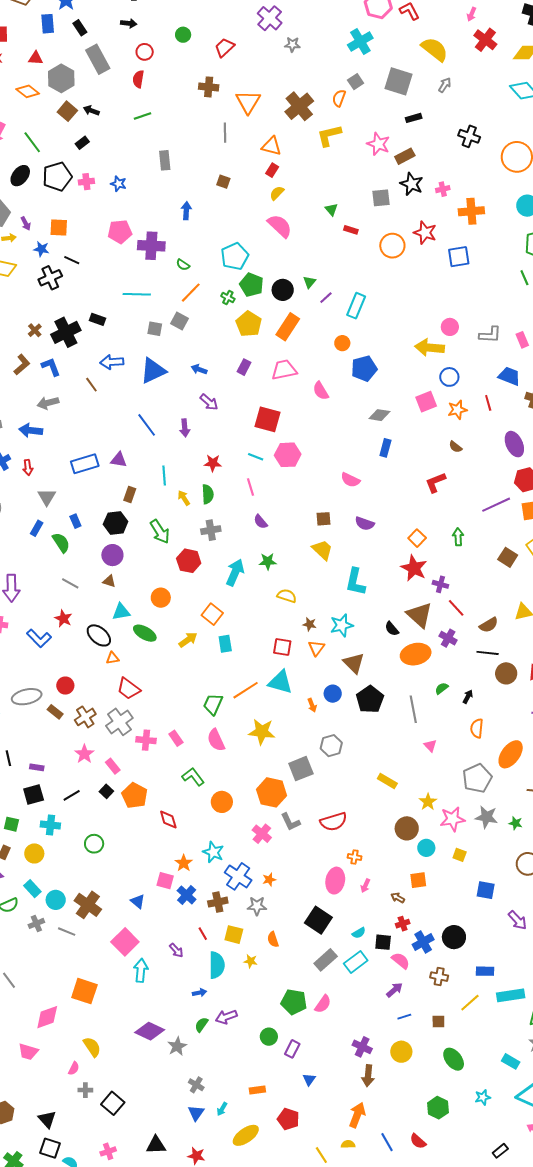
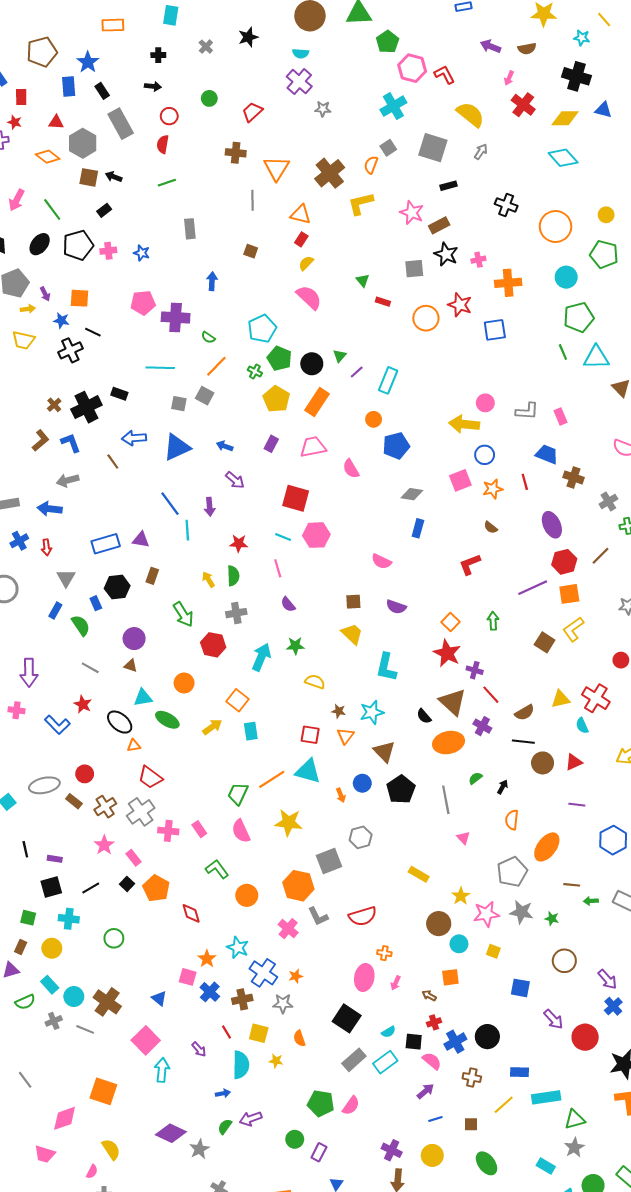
brown square: (67, 111) -> (89, 177), turned -30
cyan line: (164, 475) -> (187, 530), moved
black hexagon: (116, 523) -> (117, 587), moved

